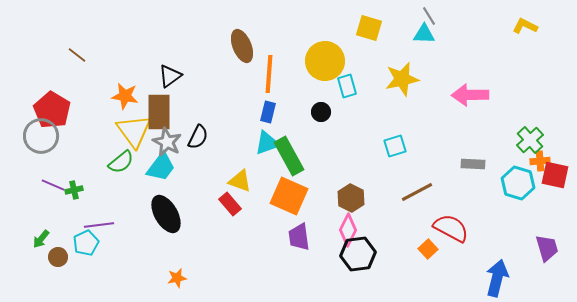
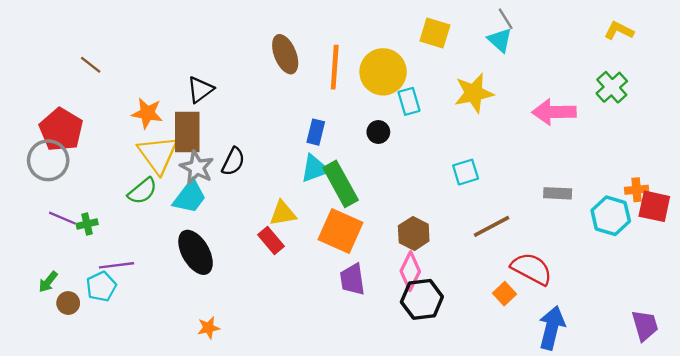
cyan triangle: (424, 34) -> (500, 40), turned 40
orange line: (269, 74) -> (335, 67), moved
green cross: (530, 140) -> (612, 87), moved
yellow triangle: (240, 181) -> (283, 213), turned -30
purple trapezoid: (547, 248) -> (645, 325), moved
blue arrow: (497, 278) -> (552, 328), moved

